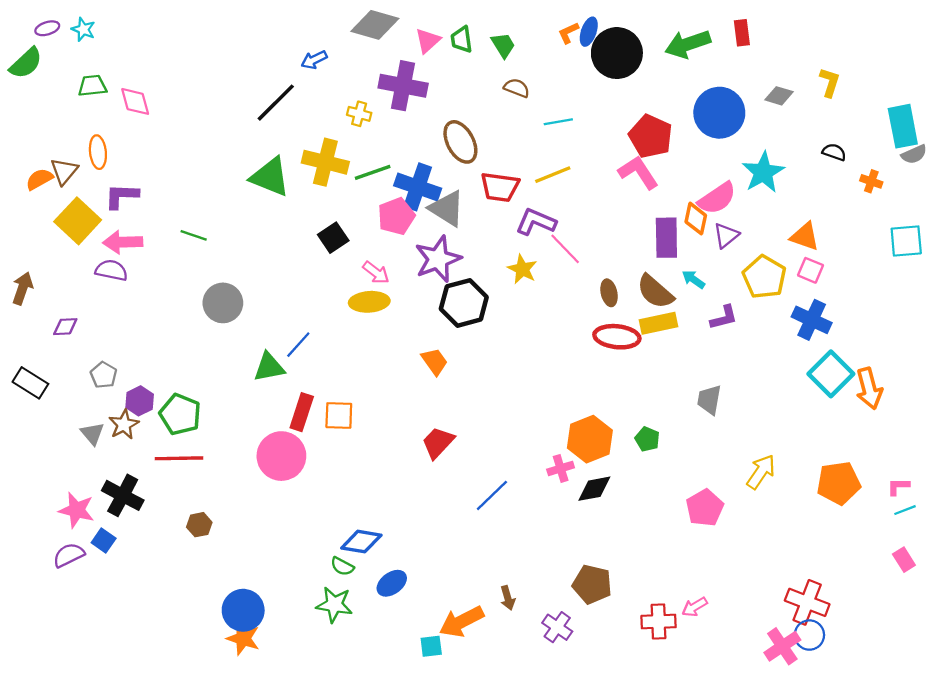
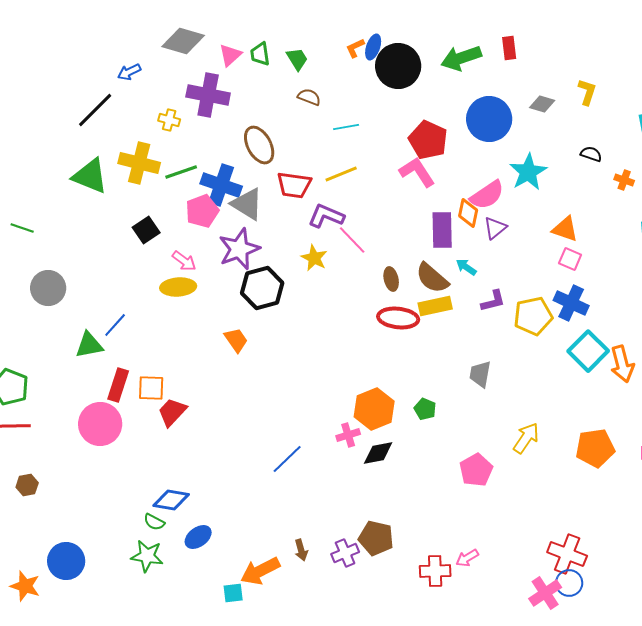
yellow pentagon: (764, 277) -> (533, 316), moved, turned 30
red trapezoid: (438, 443) -> (172, 412), moved
purple cross: (557, 627) -> (345, 553), moved, turned 32
orange star: (243, 638) -> (25, 586), moved

